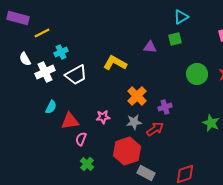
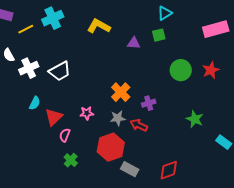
cyan cross: (61, 52) -> (53, 18), moved, size x1.5
yellow L-shape: (115, 63) -> (99, 26), moved
red triangle: (70, 121) -> (54, 117), turned -36
red arrow: (155, 129) -> (139, 125), turned -120

